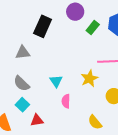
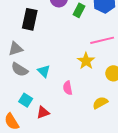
cyan triangle: (56, 81) -> (44, 71), moved
gray semicircle: (22, 84) -> (20, 70), moved
yellow semicircle: (95, 122) -> (100, 103), turned 112

